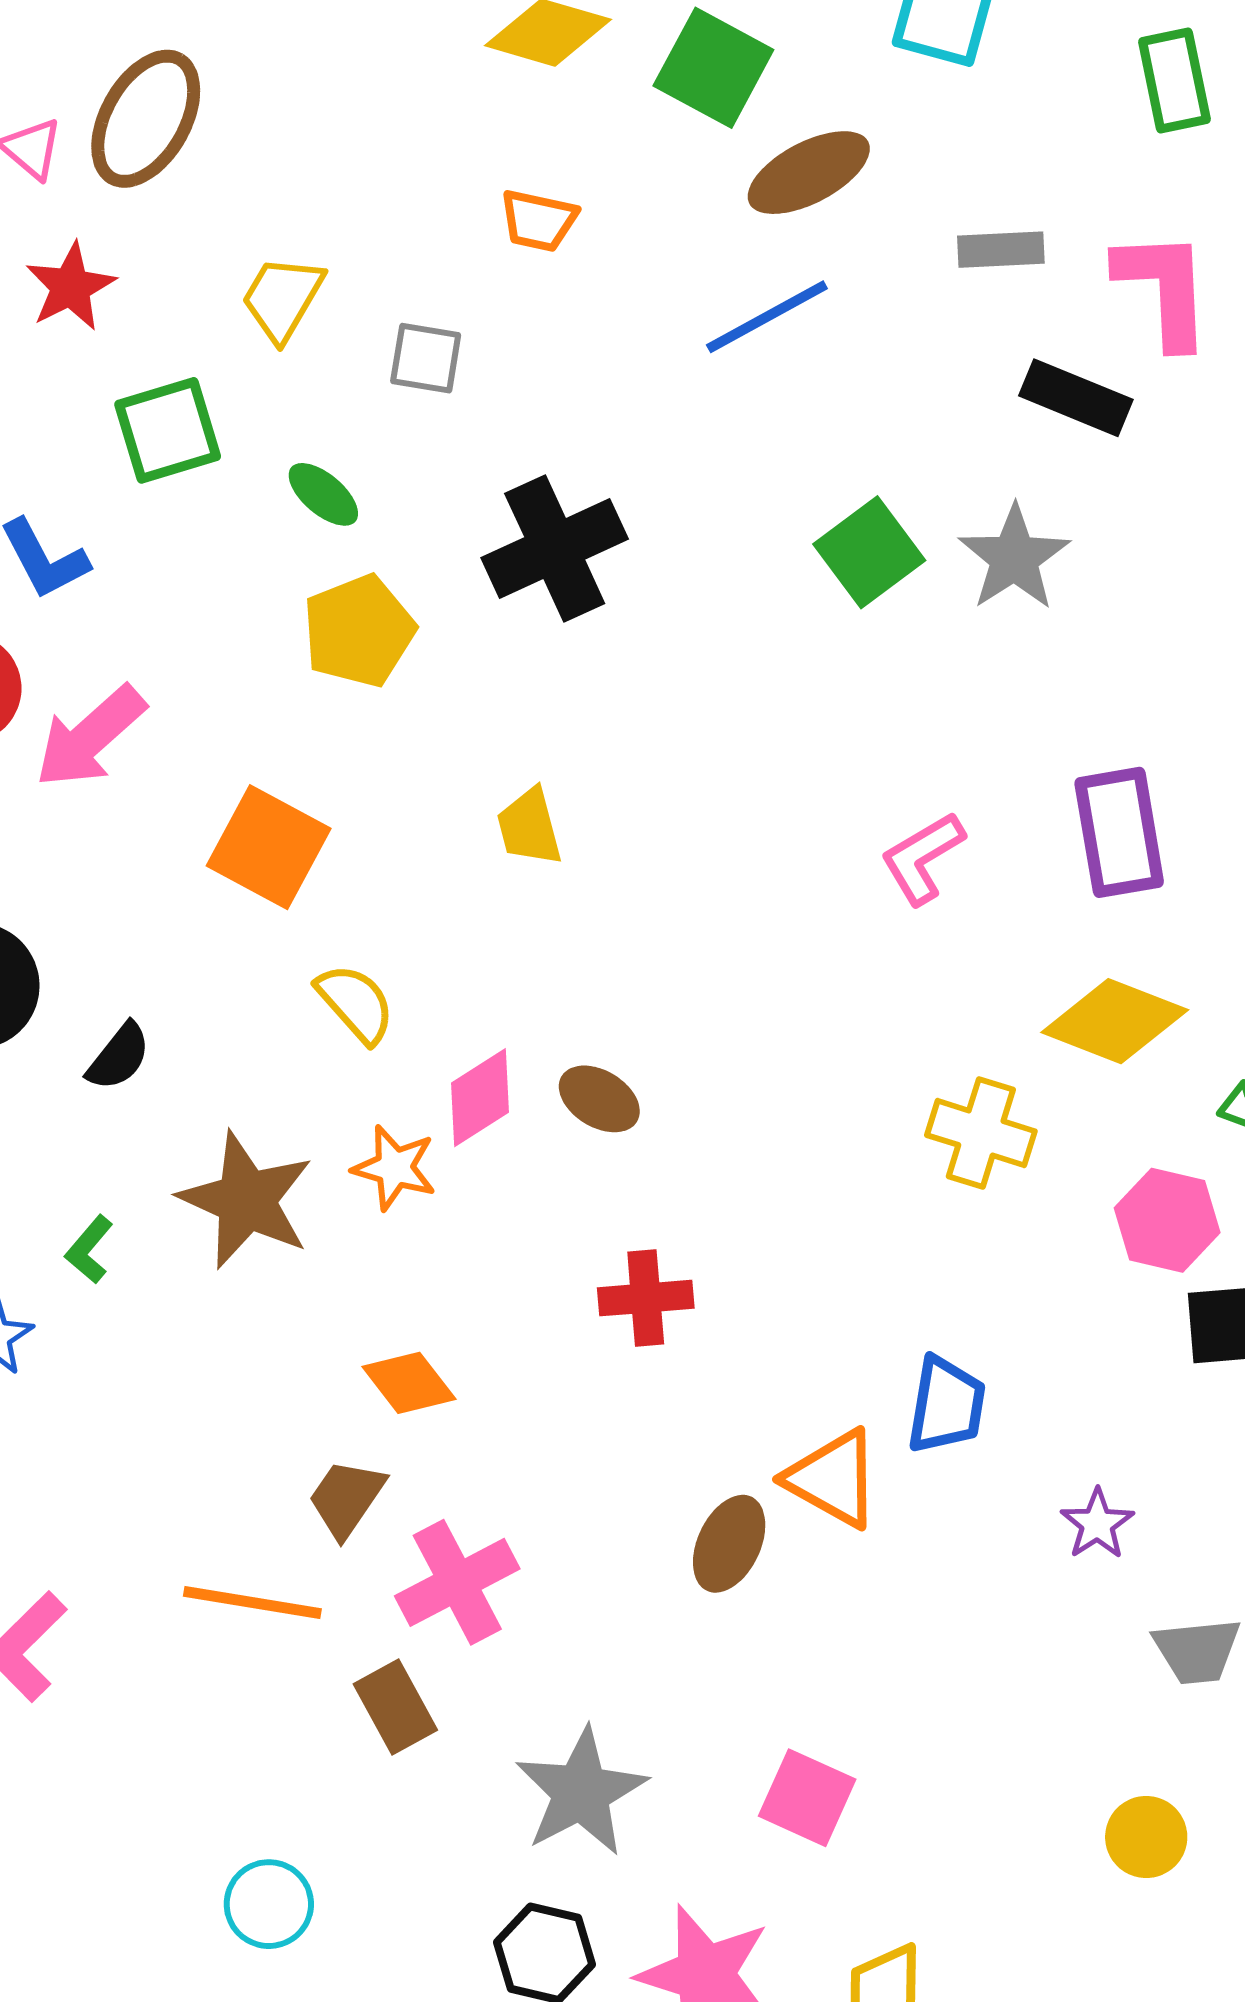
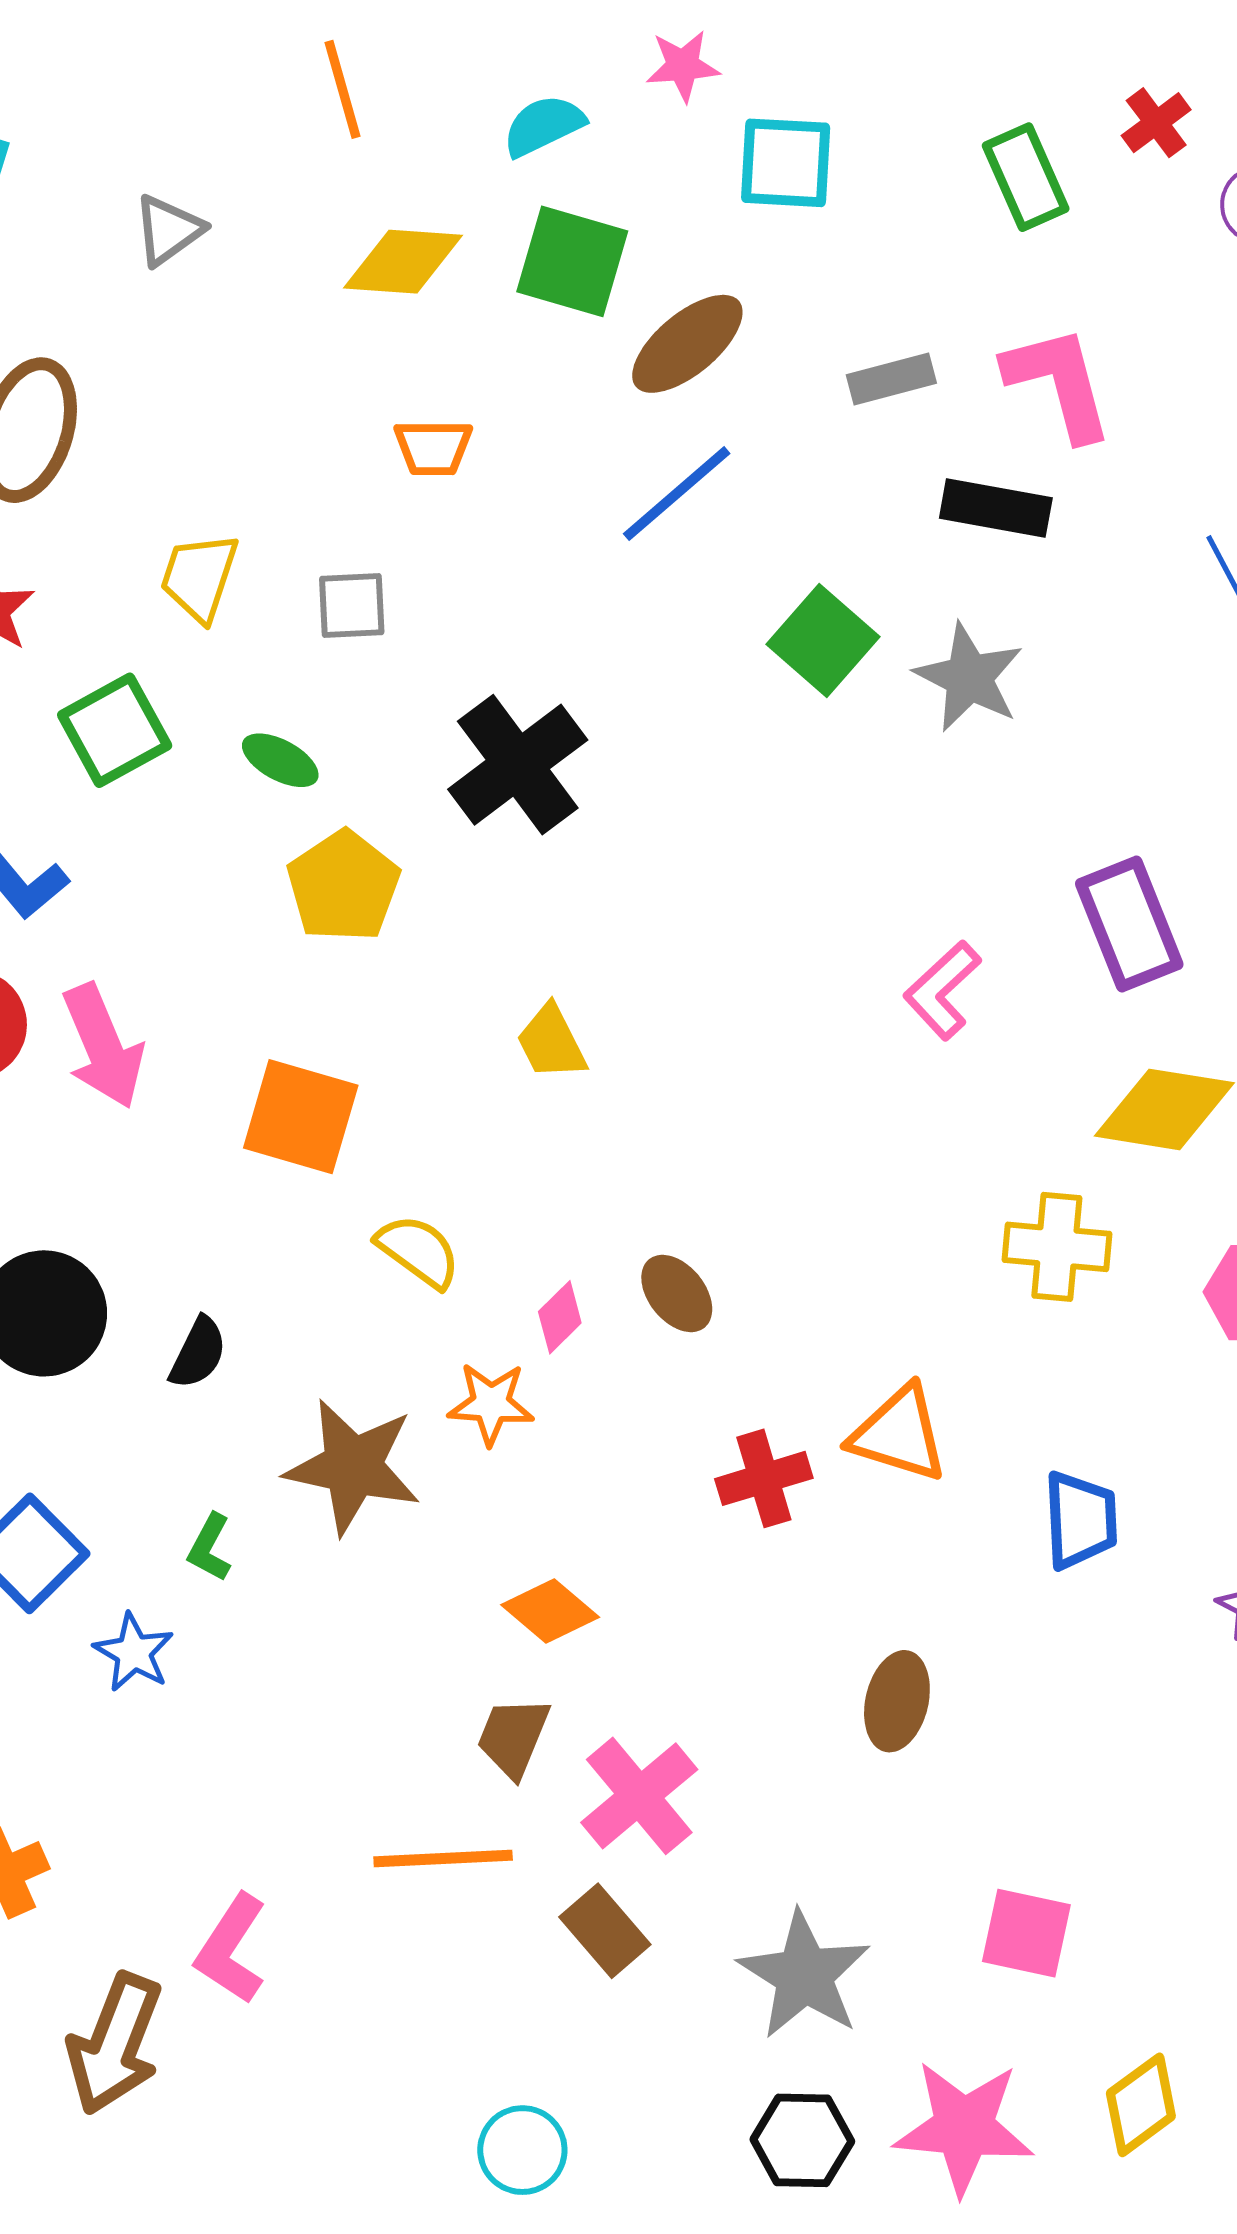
green square: (869, 552) -> (823, 641), moved
pink arrow: (90, 737) -> (103, 1046), turned -59
pink diamond: (480, 1098) -> (560, 1317), size x0.7
brown ellipse: (599, 1099) -> (677, 1293), turned 32
orange triangle: (833, 1479) -> (899, 1434), moved

